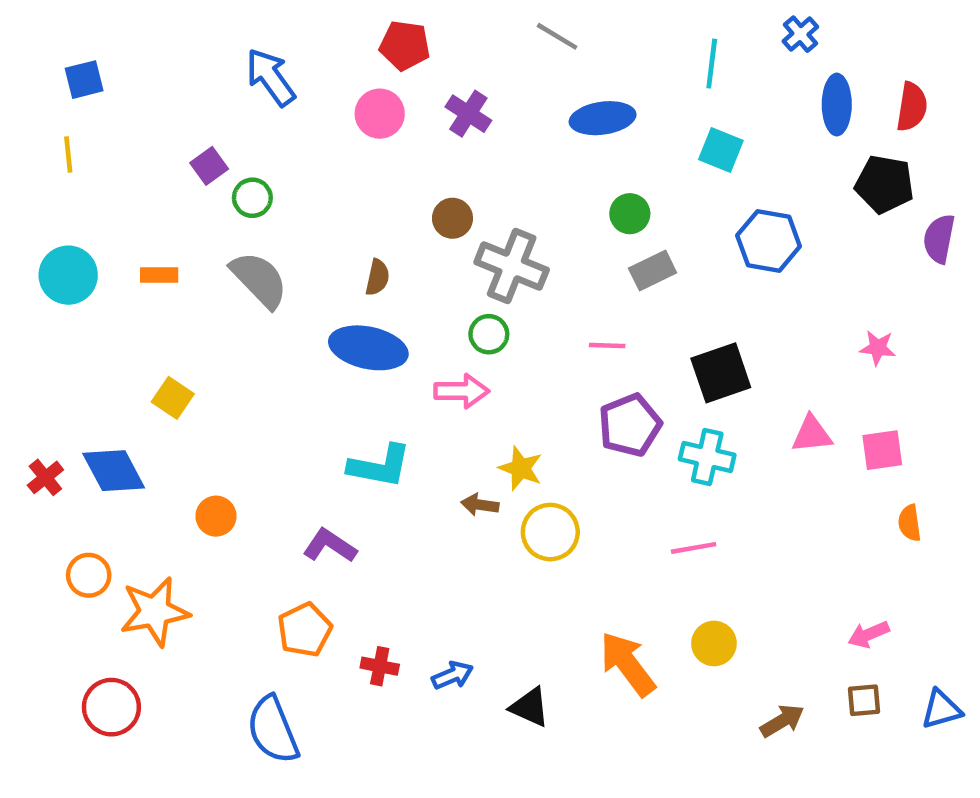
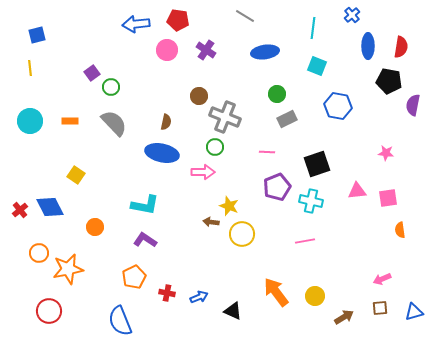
blue arrow: (271, 77) -> (136, 24), moved, turned -60
cyan L-shape: (380, 466) -> (145, 205), moved
yellow circle: (714, 643) -> (315, 296), moved

